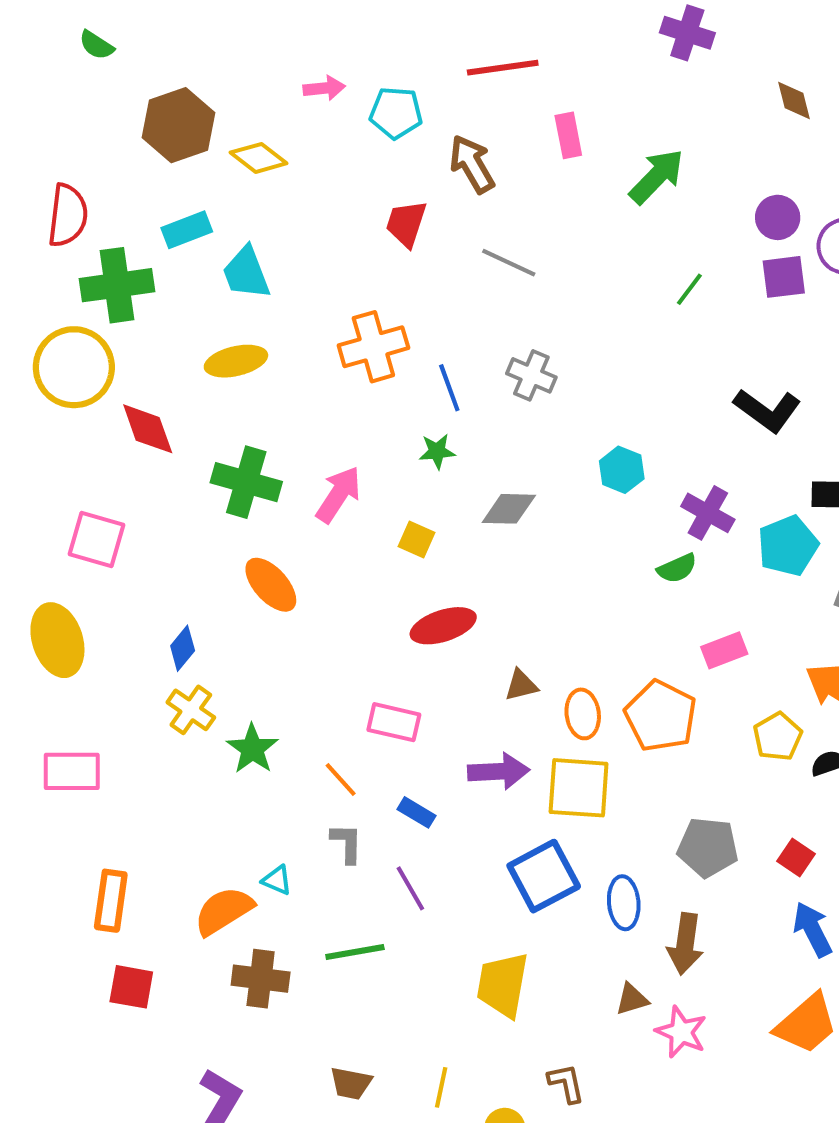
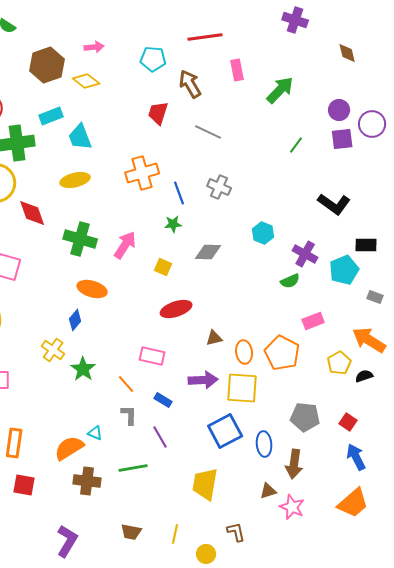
pink arrow: (324, 88) -> (94, 47), moved
orange ellipse: (271, 585) -> (92, 289), turned -32
blue diamond: (183, 648) -> (75, 320), moved

